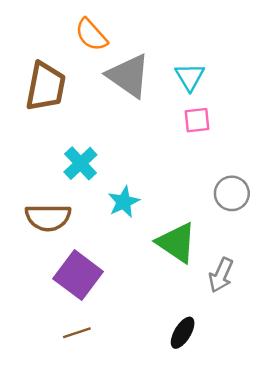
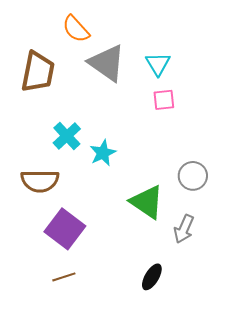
gray circle: (232, 193) -> (193, 176), moved
cyan star: (124, 202) -> (103, 153), moved

